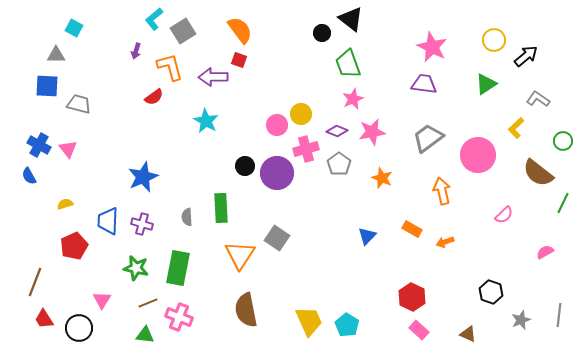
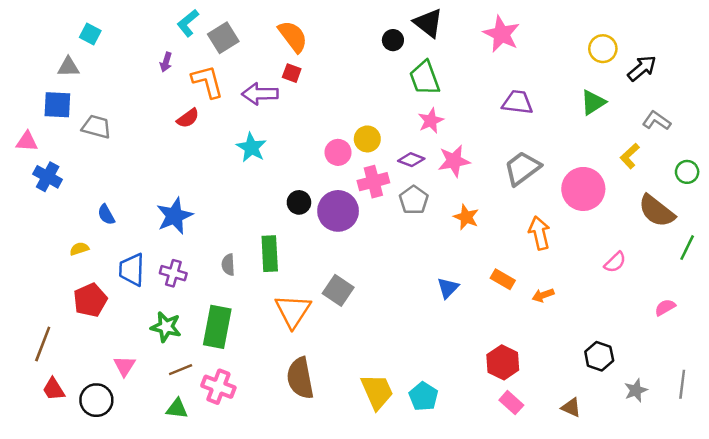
pink star: (432, 47) -> (502, 34), moved
pink triangle: (68, 149) -> (27, 141), moved, turned -48
blue semicircle: (29, 176) -> (106, 215), moved

